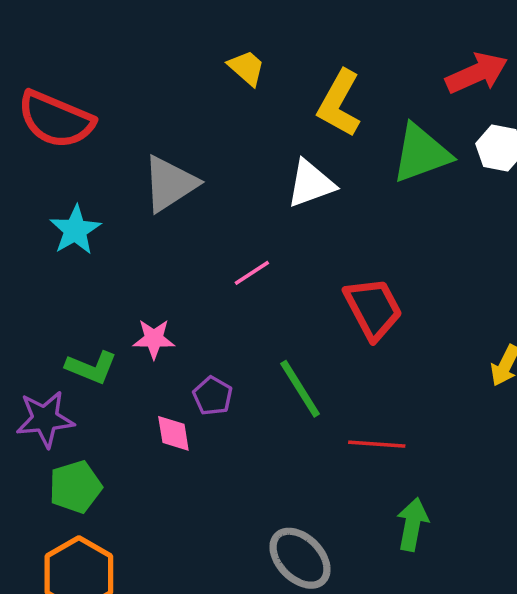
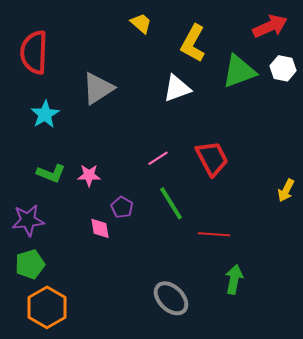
red semicircle: (56, 119) -> (34, 52), turned 69
pink line: (252, 273) -> (158, 158), moved
green L-shape: (91, 367) -> (51, 173), moved
green pentagon: (75, 487) -> (30, 264), moved

